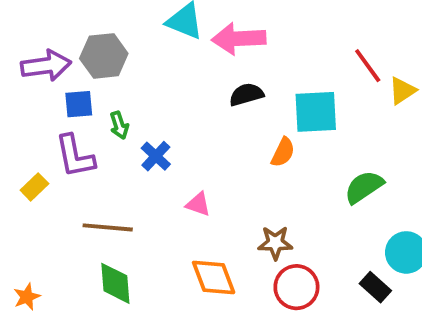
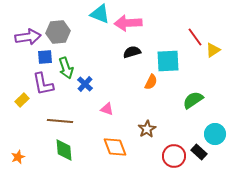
green arrow: (119, 125) -> (66, 68), size x1.5
brown star: (275, 243) -> (147, 129), turned -30
red circle: (296, 287) -> (174, 156), moved

